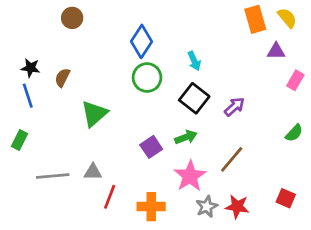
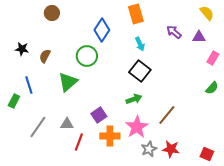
orange rectangle: (255, 19) -> (136, 14), moved
green circle: (147, 78) -> (87, 56), moved
blue line: (28, 96) -> (29, 85), moved
purple arrow: (234, 107) -> (174, 32), moved, turned -98
green semicircle: (294, 133) -> (212, 88), moved
purple square: (151, 147) -> (99, 115), moved
gray line: (53, 176) -> (38, 127), turned -50
red square: (286, 198) -> (207, 154), moved
orange cross: (151, 207) -> (110, 136), moved

